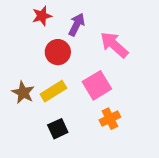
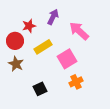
red star: (42, 16) -> (29, 26), moved
red circle: (58, 52) -> (15, 41), moved
yellow rectangle: (53, 91) -> (43, 47), moved

